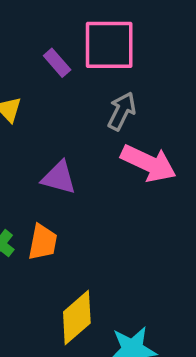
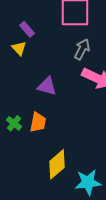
purple rectangle: (57, 63) -> (27, 29), moved

